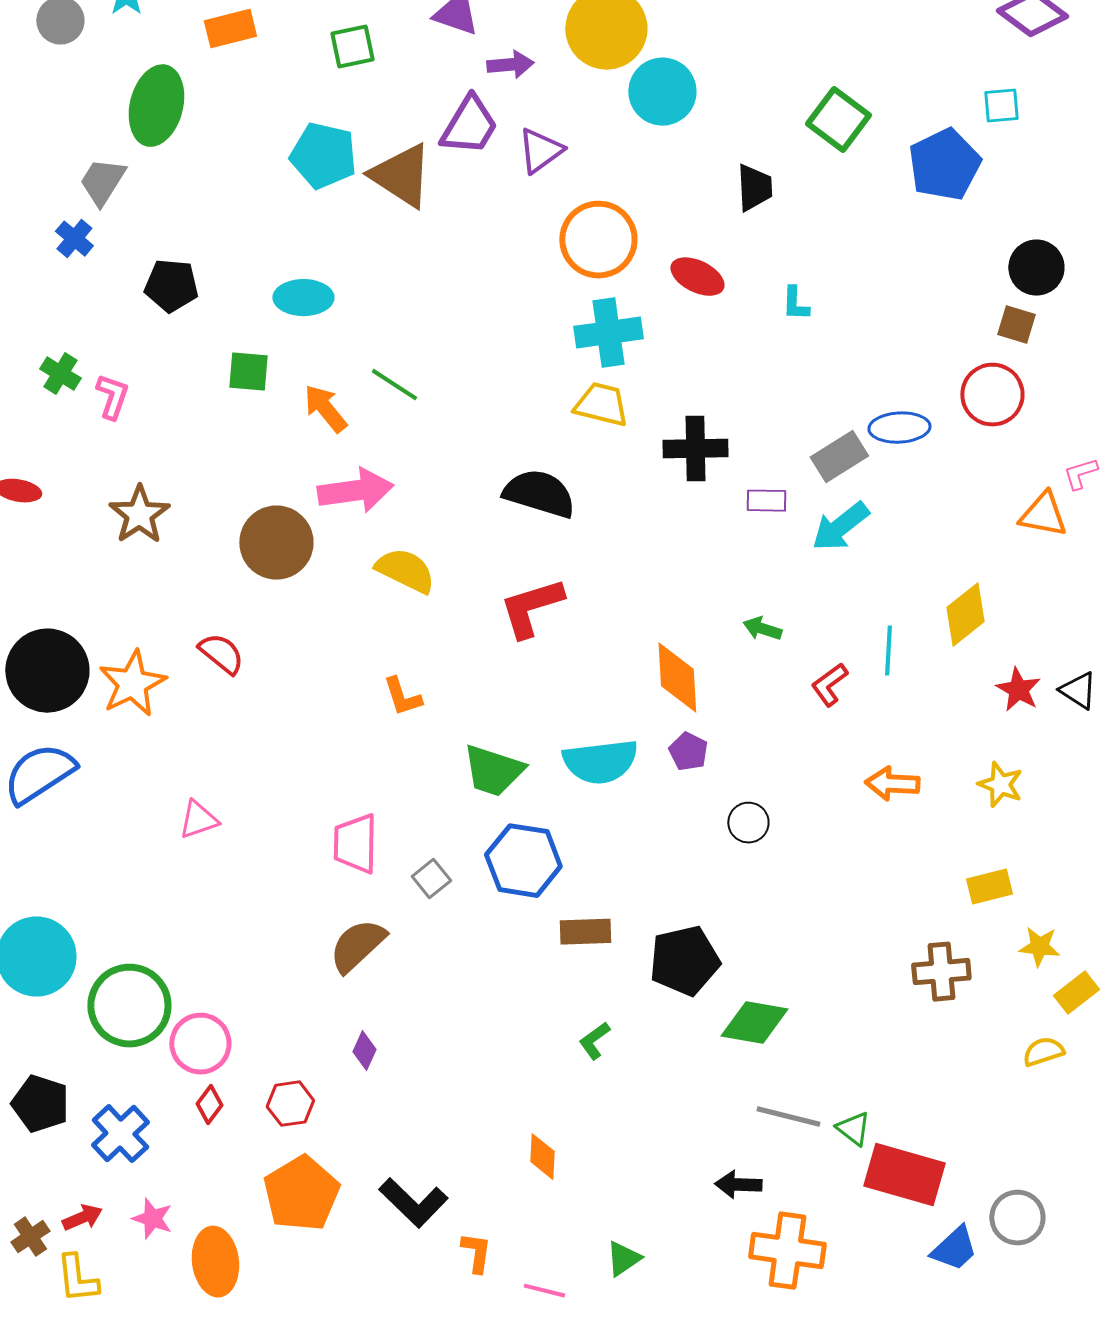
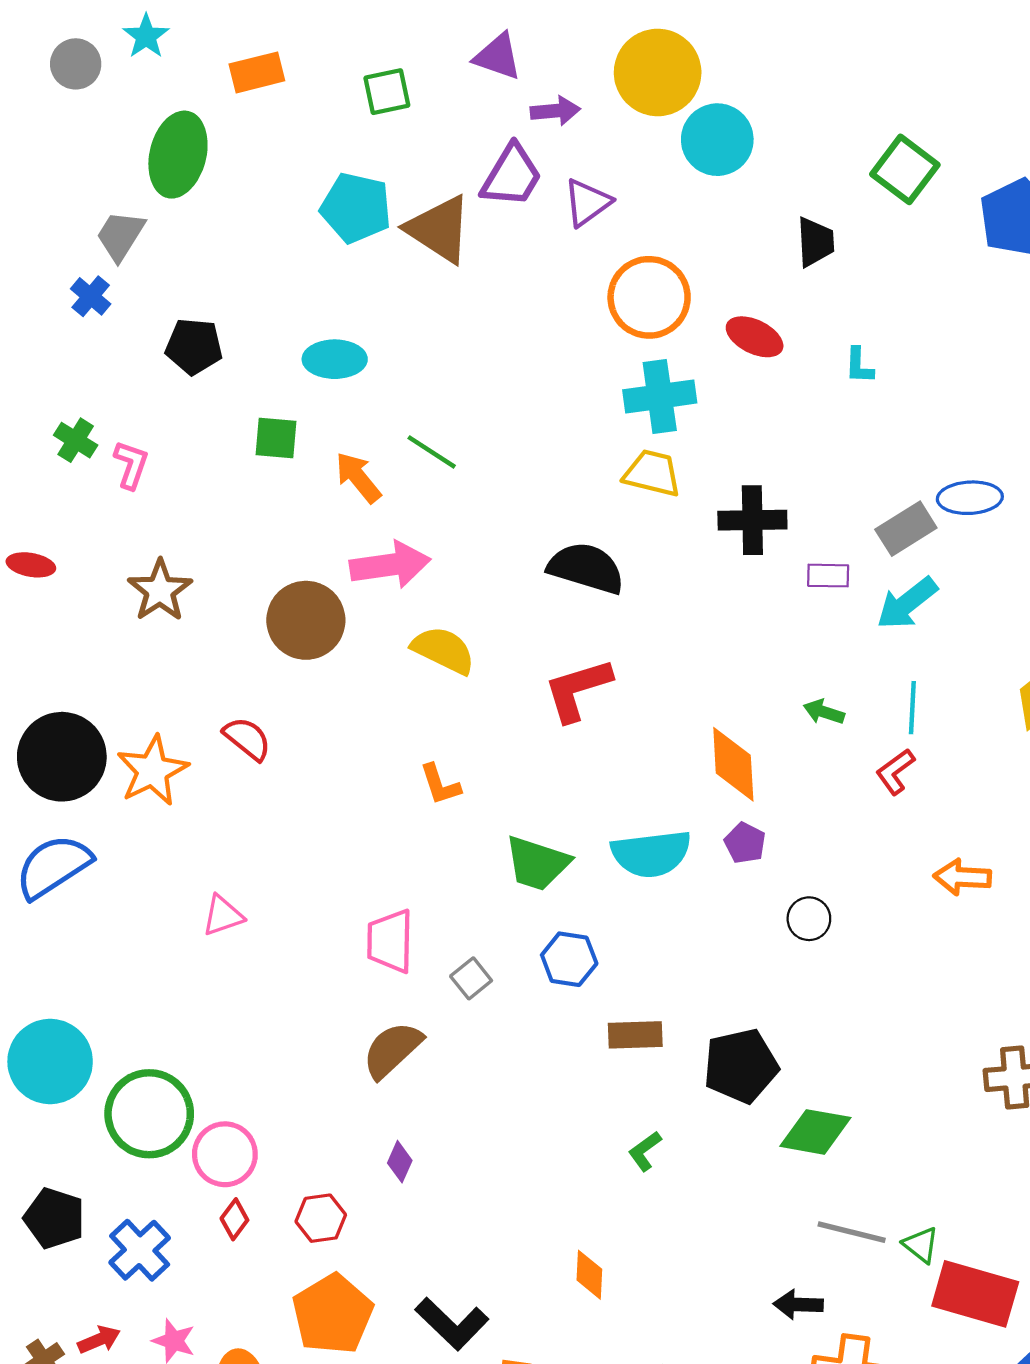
cyan line: (888, 651) -> (912, 708), moved
blue hexagon: (523, 861) -> (569, 959), size x0.7

